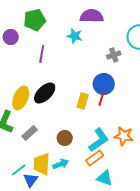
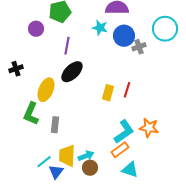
blue circle: (104, 84) -> (124, 36), moved
black ellipse: (45, 93) -> (72, 72), moved
gray rectangle: (30, 133) -> (55, 125), turned -42
brown circle: (65, 138) -> (90, 168), moved

